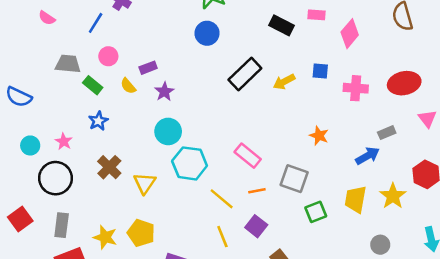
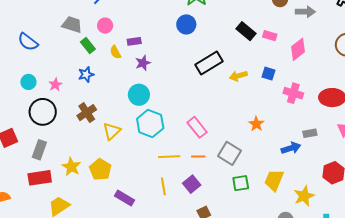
pink rectangle: (316, 15) -> (270, 36), moved
yellow star: (393, 196) -> (304, 196), moved
yellow line: (222, 199) -> (169, 157), turned -55

